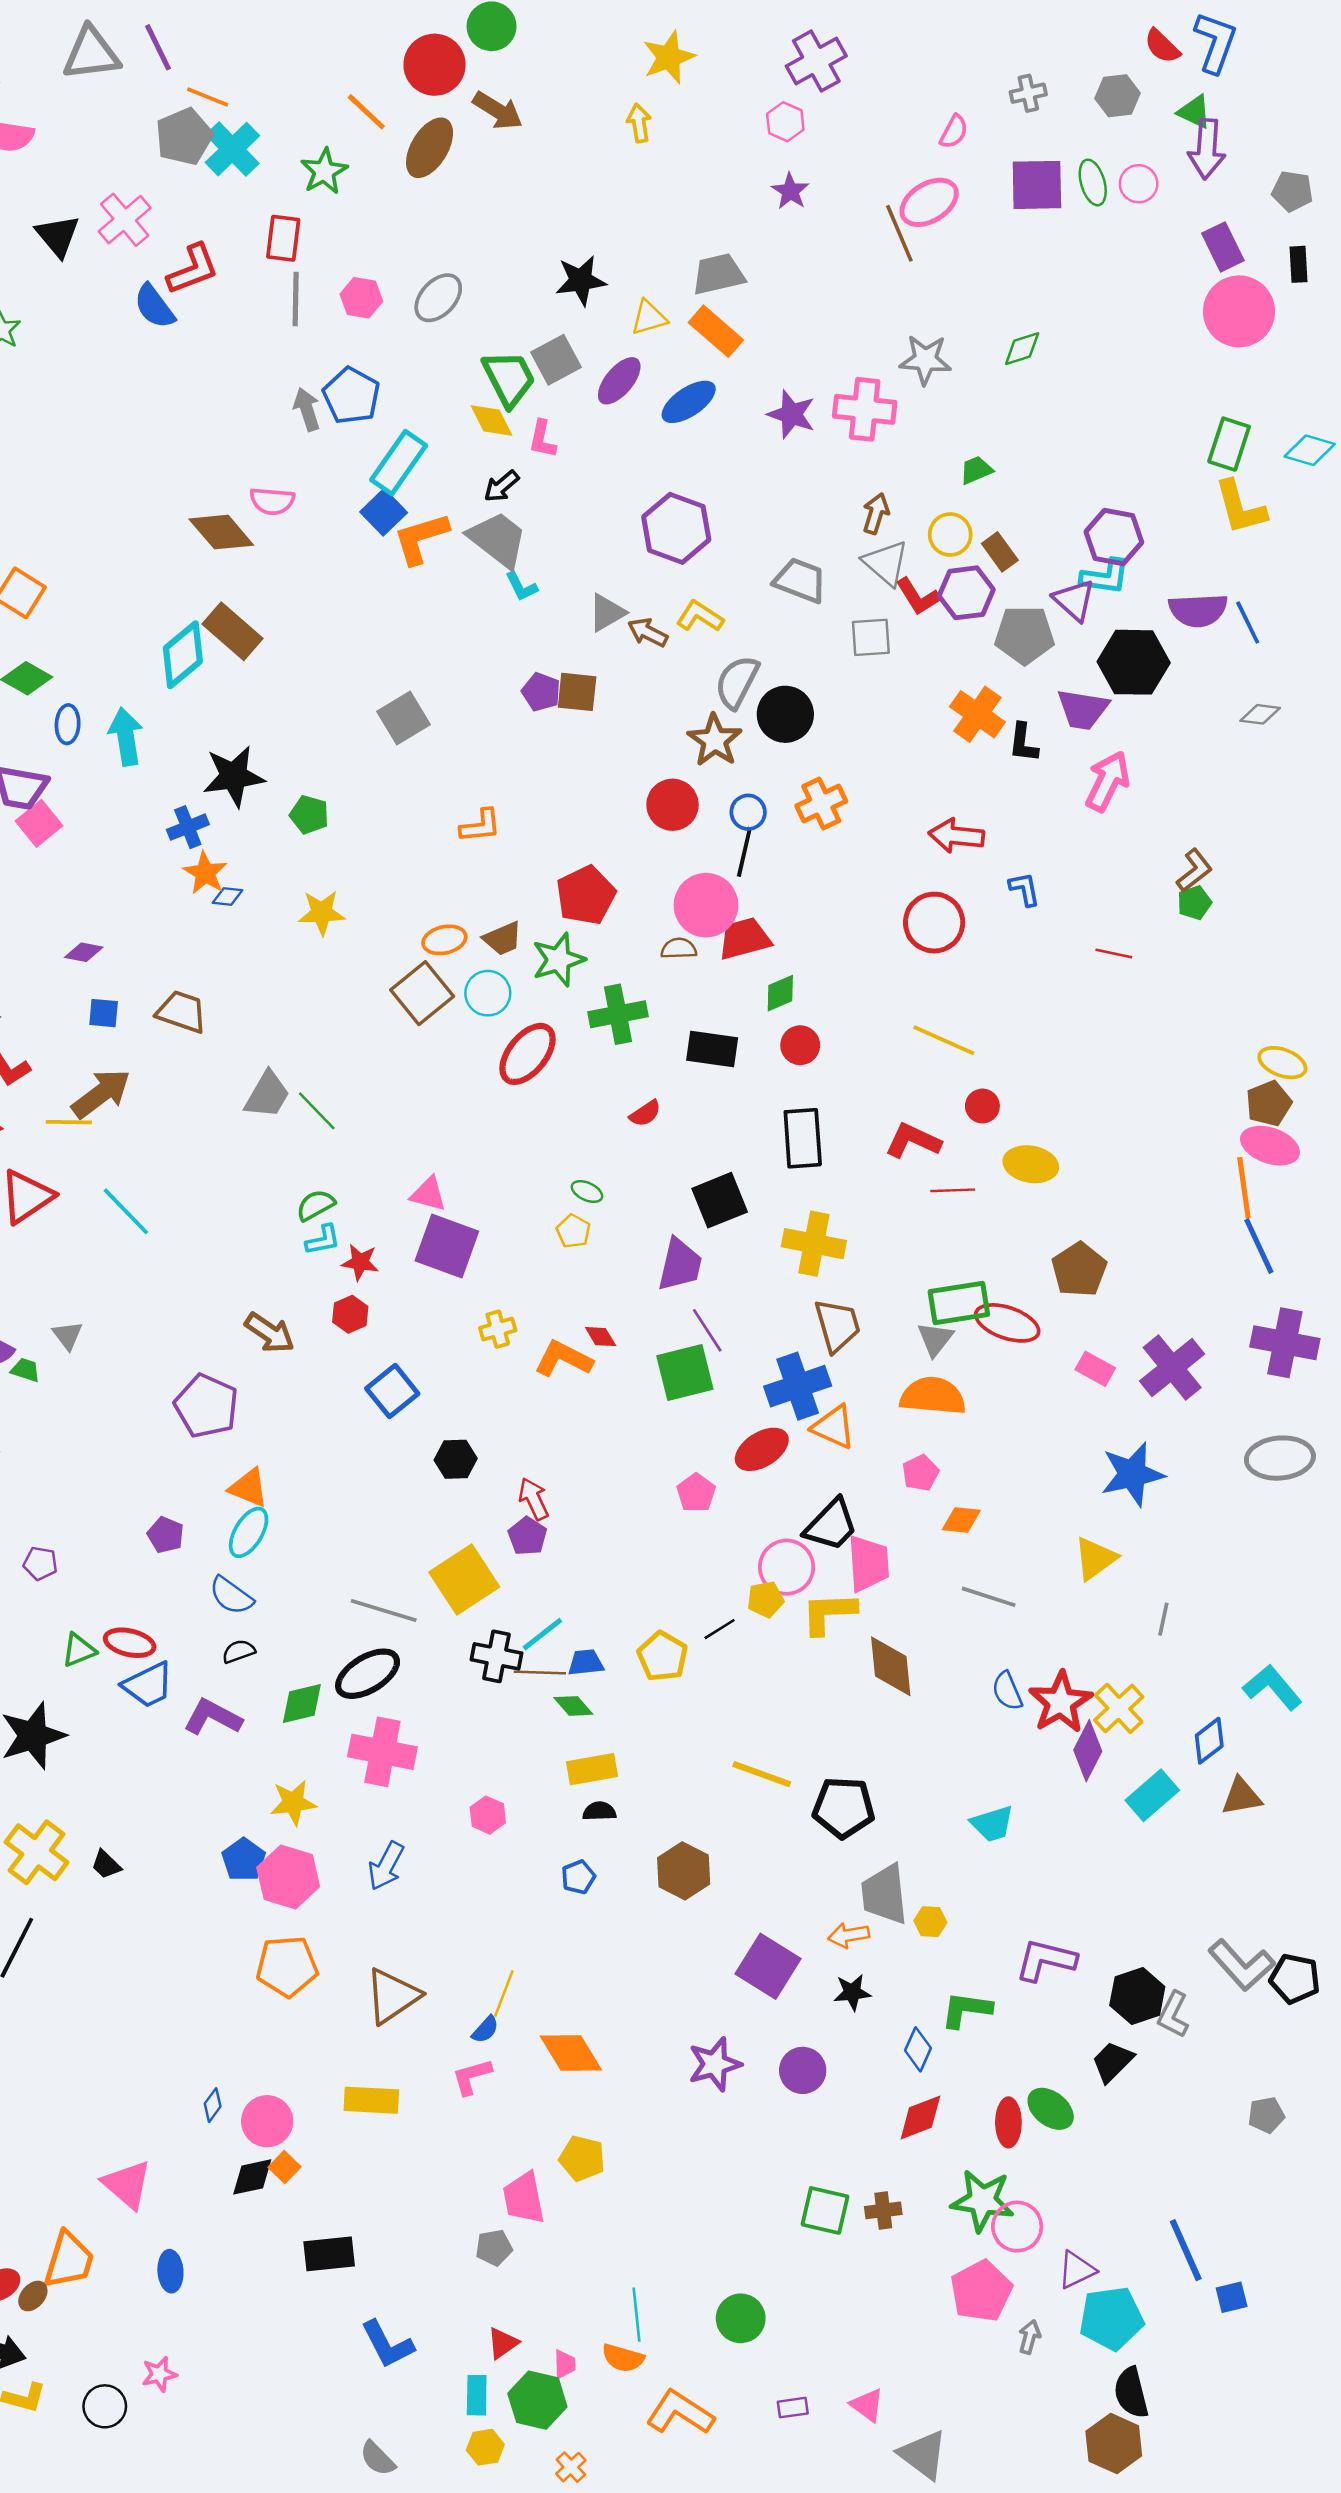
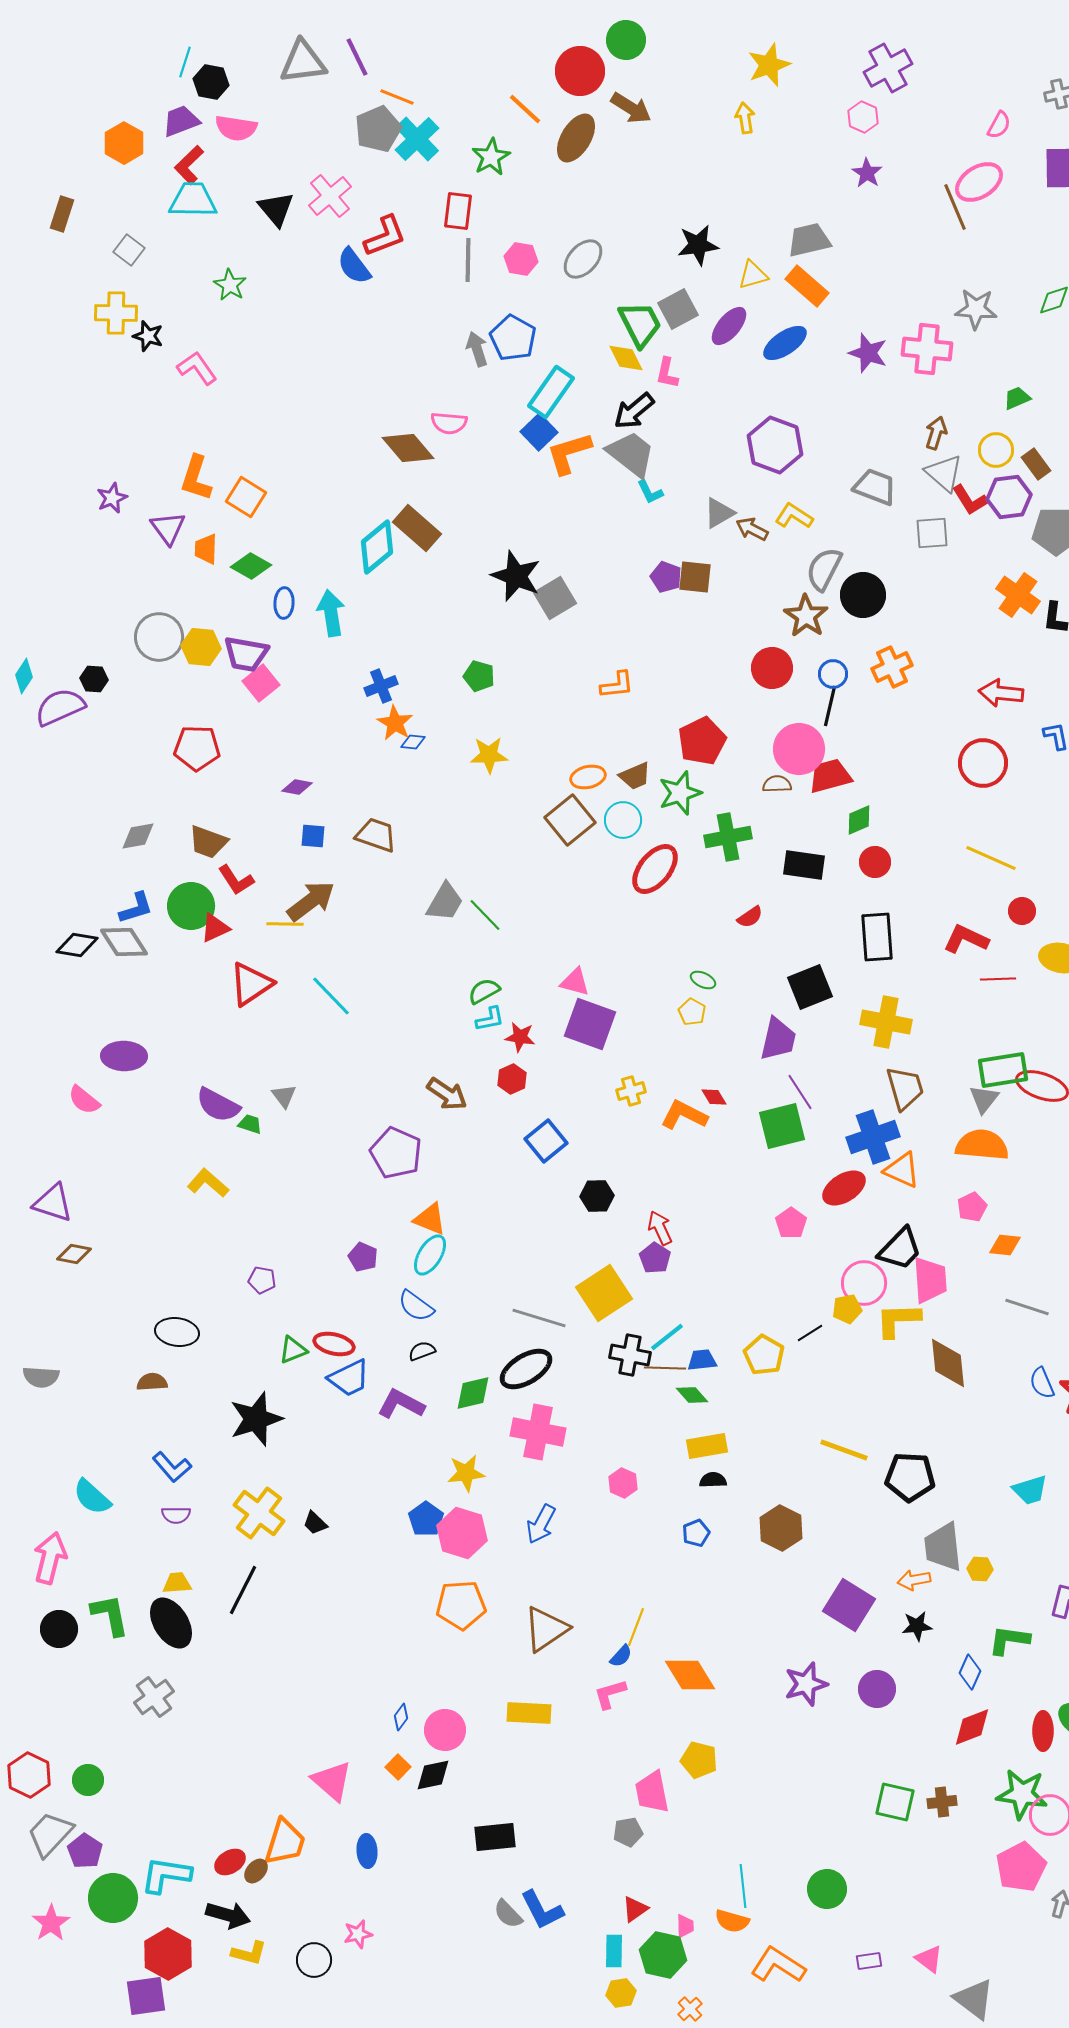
black arrow: (501, 486) -> (634, 411), size x1.4
black star: (234, 776) -> (516, 576), moved, turned 30
orange square: (285, 2167) -> (398, 1767), moved
gray semicircle: (377, 2458) -> (508, 1914), moved

